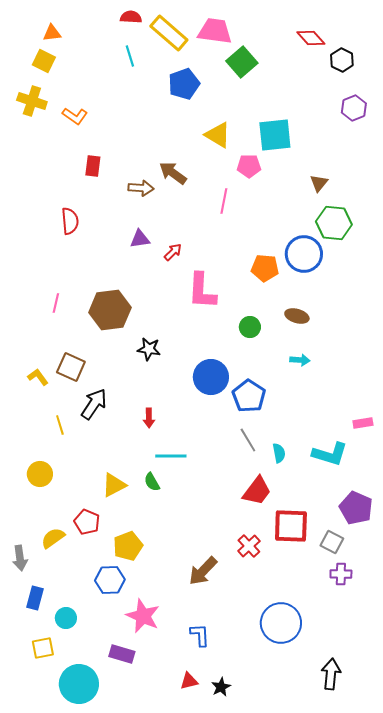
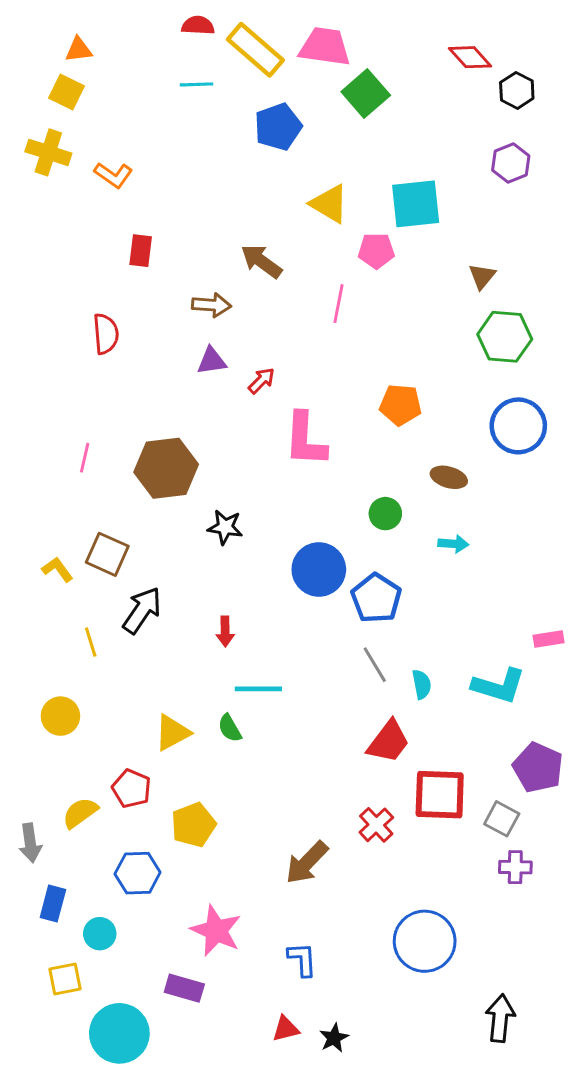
cyan line: (130, 56) -> (196, 84), turned -75
purple hexagon: (354, 108) -> (511, 163), moved
brown arrow: (141, 188) -> (212, 305), moved
blue circle: (304, 254) -> (518, 426), moved
green circle: (250, 327) -> (385, 514), moved
blue hexagon: (110, 580) -> (138, 873), moved

